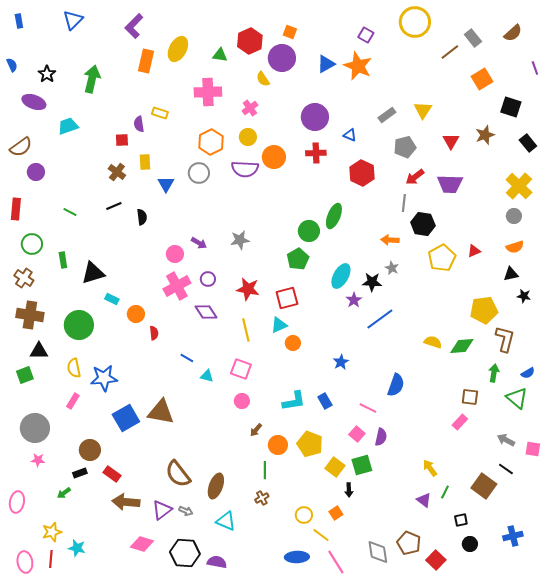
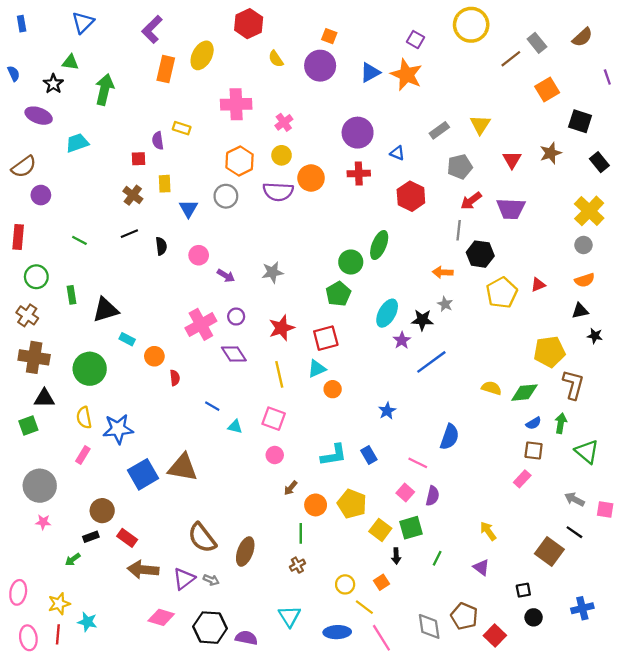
red hexagon: (250, 41) -> (249, 24), moved
green triangle: (220, 55) -> (70, 62), moved
yellow semicircle: (263, 79) -> (276, 59), moved
pink circle: (175, 254) -> (199, 255), moved
red star: (248, 289) -> (282, 328), turned -30
blue semicircle: (528, 373) -> (534, 423), moved
green line: (445, 492) -> (437, 558), moved
pink ellipse: (17, 502) -> (18, 592), moved
cyan triangle: (226, 521) -> (289, 616), moved, turned 35

